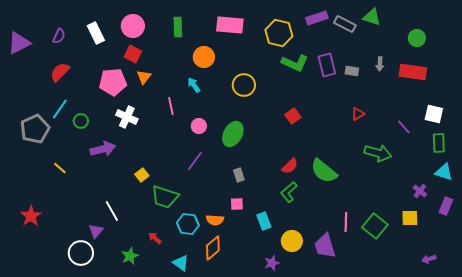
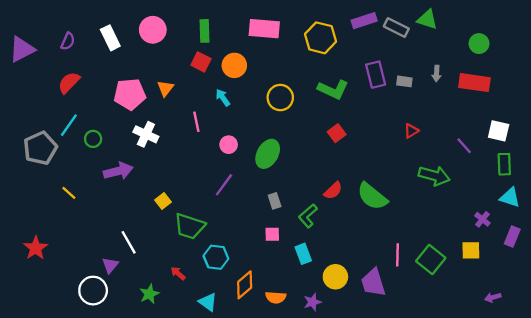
red square: (133, 54) -> (201, 62), moved
green L-shape: (295, 63) -> (333, 90), moved
green L-shape: (289, 192) -> (308, 216), moved
orange semicircle: (215, 220) -> (276, 297), moved

